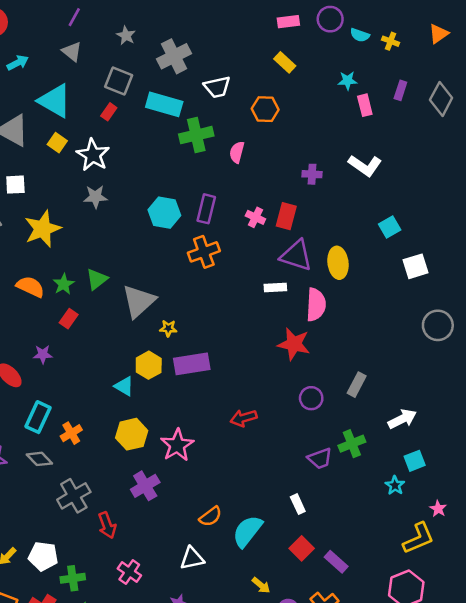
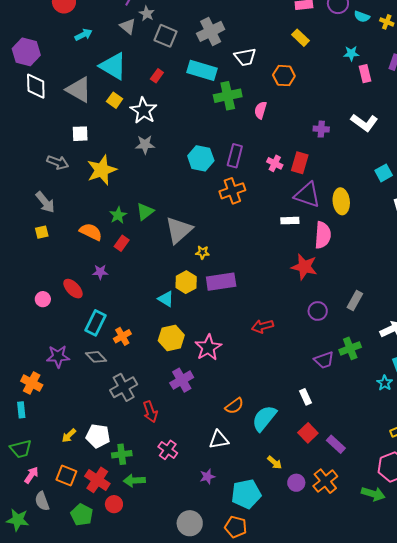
gray star: (126, 35) -> (147, 14), moved
gray square: (119, 81) -> (166, 36), moved
orange semicircle: (30, 287) -> (91, 232), moved

